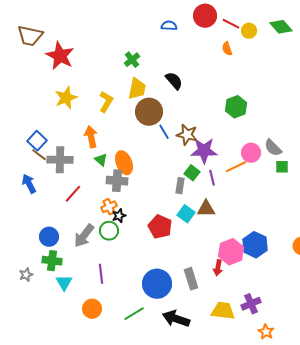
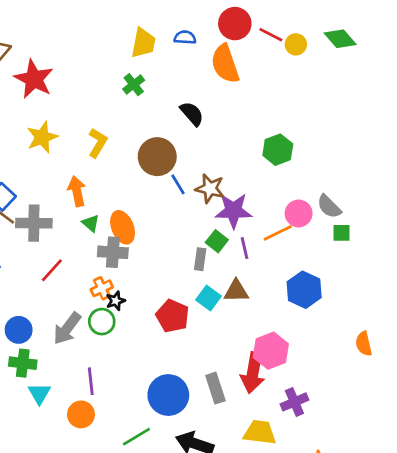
orange semicircle: (227, 49) -> (225, 64), moved, size x2.0
yellow trapezoid: (137, 89) -> (143, 43), moved
blue hexagon: (255, 245) -> (304, 290), moved
red arrow: (218, 268) -> (253, 373), size x1.8
purple cross: (251, 304) -> (294, 402), moved
orange circle: (92, 309) -> (81, 414), moved

